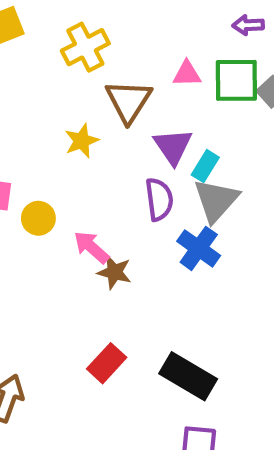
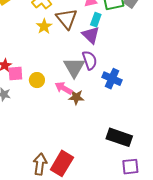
yellow star: (82, 141) -> (44, 26), moved
cyan rectangle: (205, 166) -> (96, 20), moved
gray triangle: (216, 200) -> (74, 67), moved
red rectangle: (107, 363) -> (62, 163), moved, size x1.4

